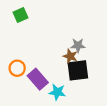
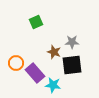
green square: (20, 15) -> (36, 22), moved
brown star: (70, 56) -> (54, 52), moved

